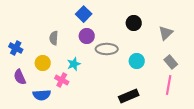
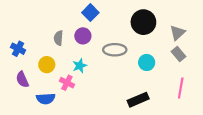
black circle: (134, 23) -> (143, 22), size x1.5
purple circle: (87, 36) -> (83, 36), moved
gray rectangle: (171, 62) -> (179, 54), moved

